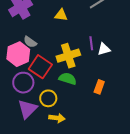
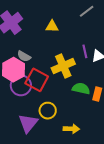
green semicircle: (68, 79) -> (81, 88), moved
purple circle: (23, 83) -> (21, 85), moved
yellow arrow: (57, 118) -> (71, 129), moved

